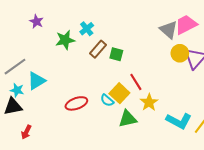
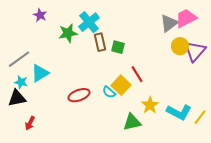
cyan cross: (87, 29) -> (89, 22), size x1.5
gray triangle: (169, 30) -> (169, 23), turned 42
brown rectangle: (98, 49) -> (100, 42), turned -54
yellow star: (149, 102) -> (150, 105), moved
green triangle: (128, 119) -> (132, 122), moved

